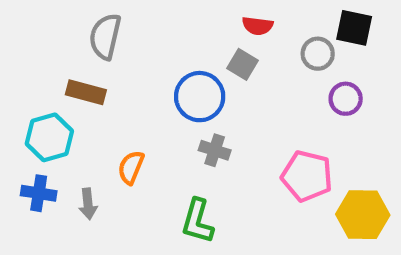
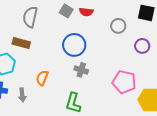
red semicircle: (258, 26) -> (86, 12), moved
gray circle: (318, 54) -> (118, 26), moved
gray square: (243, 64) -> (66, 11), moved

